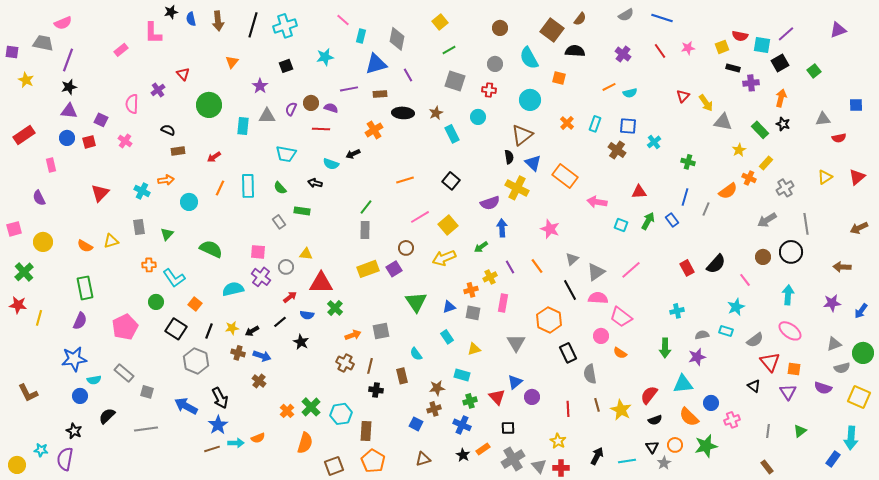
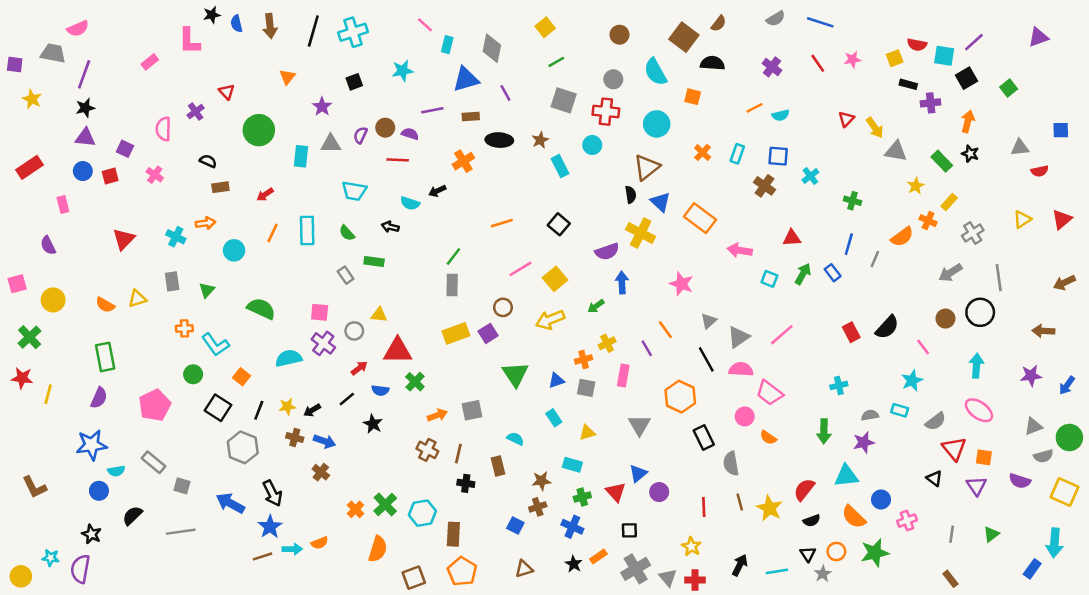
red cross: (489, 90) -> (606, 112), size x1.5
purple line: (510, 267) -> (647, 348), moved
cyan semicircle: (416, 354) -> (515, 439), turned 152

